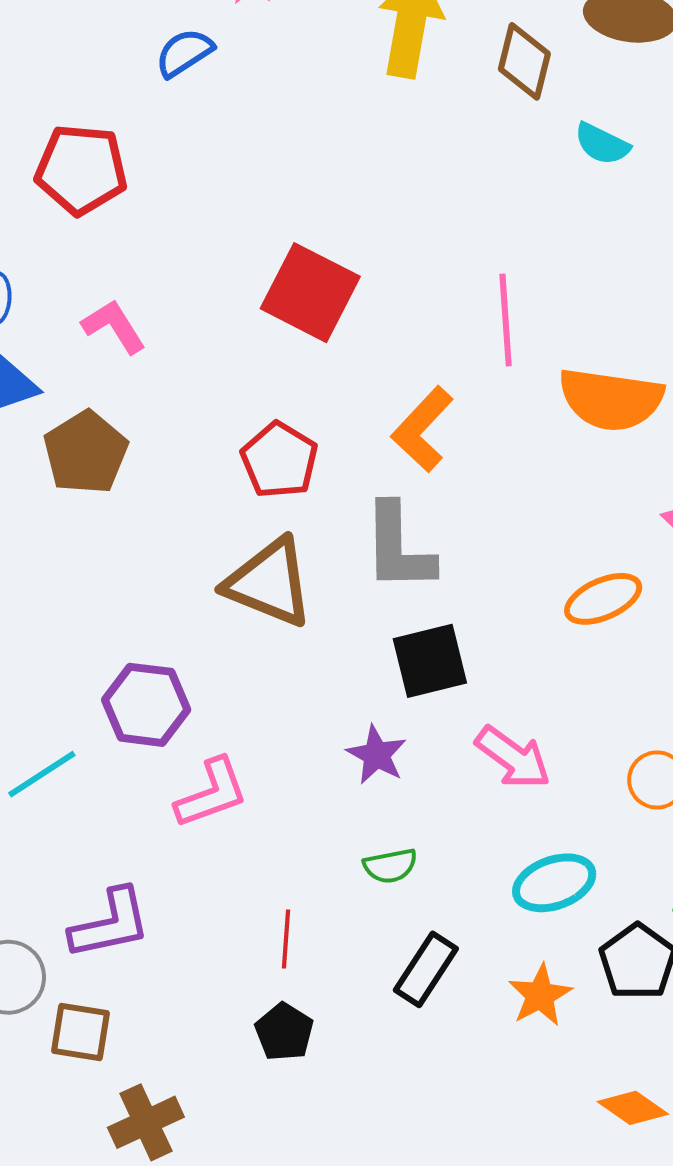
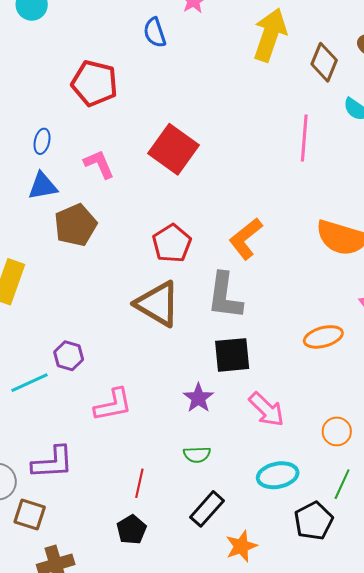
blue semicircle: (184, 53) -> (155, 33), turned -84
red square: (310, 293) -> (174, 149), moved
pink line: (506, 320) -> (304, 138), moved
purple hexagon: (146, 705) -> (69, 356), moved, size x0.7
orange star: (540, 995) -> (241, 546), moved

